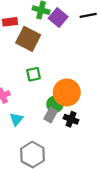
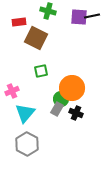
purple square: (58, 18) -> (79, 17), moved, turned -36
cyan triangle: (16, 119) -> (25, 113), size x1.5
gray hexagon: (32, 155) -> (27, 144), moved

